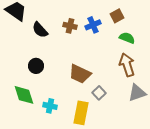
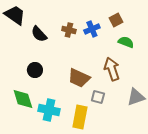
brown arrow: (127, 65) -> (112, 69), moved
gray square: (99, 93) -> (98, 97), turned -32
cyan cross: (50, 106) -> (49, 110), size x1.5

